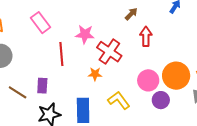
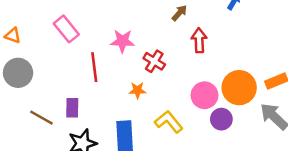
red cross: (109, 52) -> (154, 61), size x0.7

